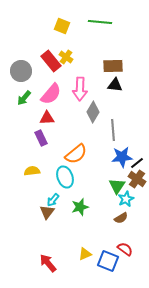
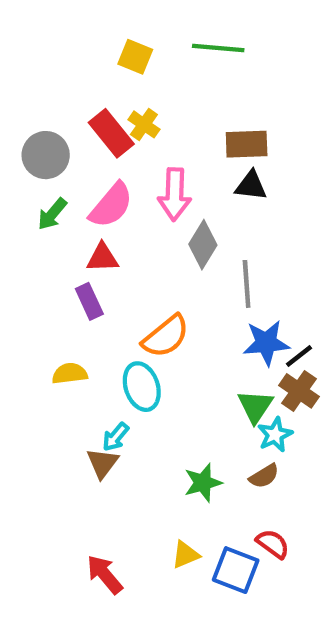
green star: (80, 207) -> (203, 483), moved

